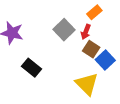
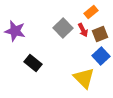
red arrow: (86, 32) -> (83, 30), turned -48
brown square: (91, 49) -> (100, 34), moved, turned 35

